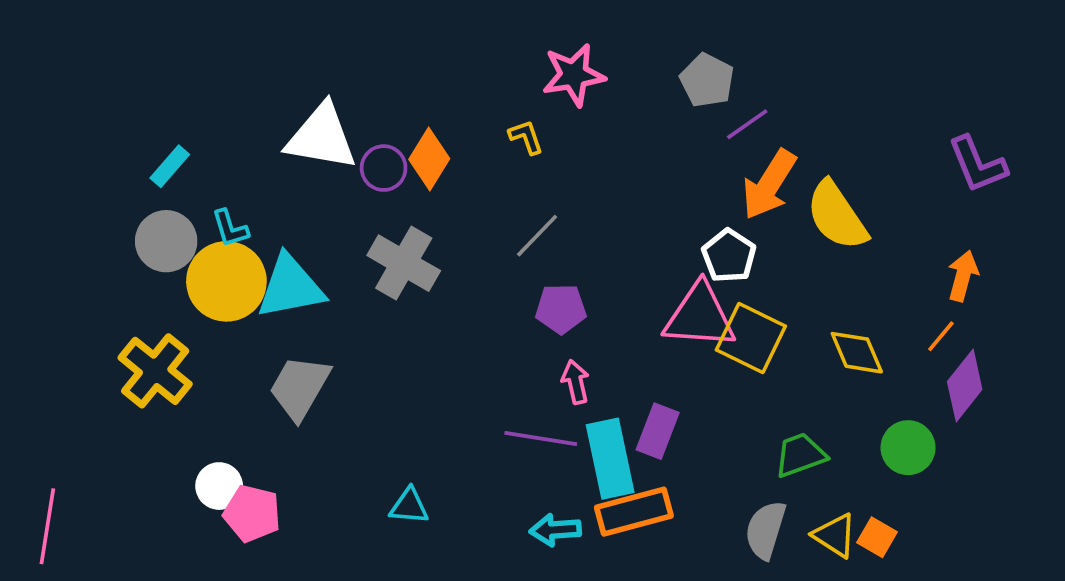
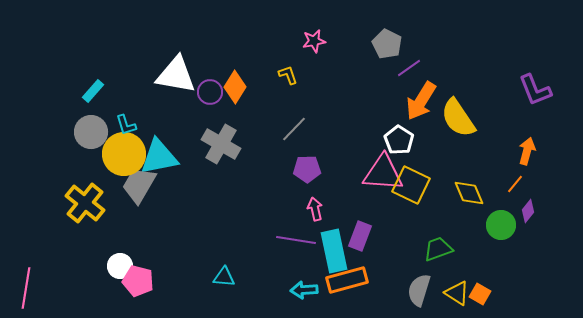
pink star: (574, 75) -> (314, 41), size x0.7
purple diamond: (965, 386) -> (528, 211), size x0.6
gray trapezoid: (300, 387) -> (139, 185), moved
green circle: (908, 448) -> (501, 225), moved

